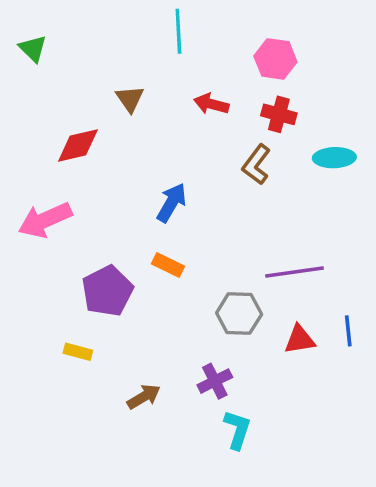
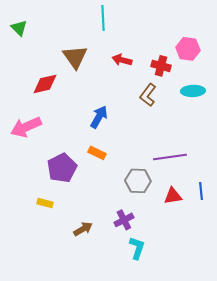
pink hexagon: (275, 59) -> (188, 49), moved
brown triangle: (130, 99) -> (75, 57), size x1.5

